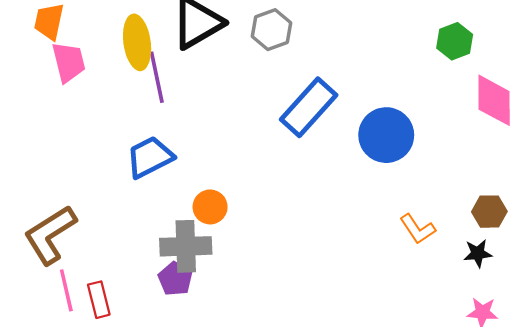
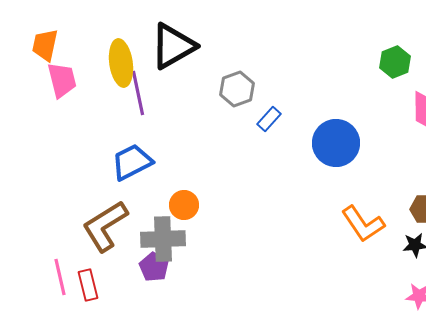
gray hexagon: (271, 30) -> (237, 89), moved
blue rectangle: (309, 107) -> (269, 119), size x0.5
orange L-shape: (418, 229) -> (363, 224), size x1.4
brown L-shape: (50, 235) -> (105, 226), moved

